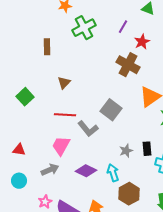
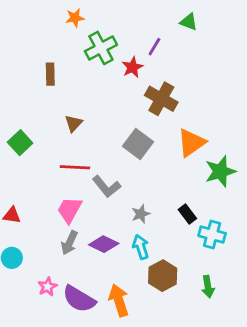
red star: (142, 42) -> (132, 67), moved
gray square: (111, 110) -> (138, 144), moved
black rectangle: (147, 149) -> (187, 214), turned -32
gray star: (126, 151) -> (141, 214), moved
gray arrow: (50, 170) -> (69, 243), moved, turned 138

